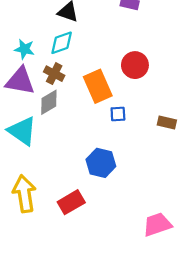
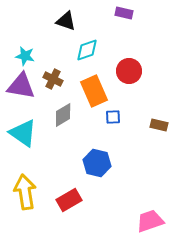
cyan diamond: (62, 43) -> (87, 50), moved
gray diamond: (49, 102) -> (63, 115), moved

